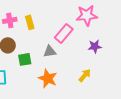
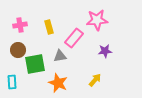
yellow rectangle: (30, 22) -> (49, 27), moved
green square: (25, 59) -> (35, 64), size x1.5

